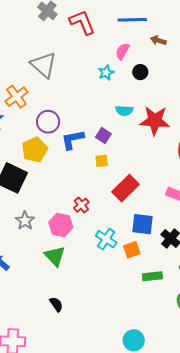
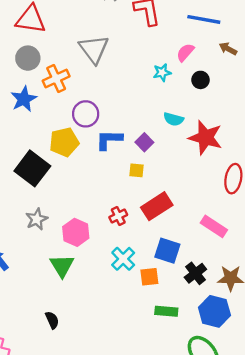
red cross: (81, 205) -> (118, 216), moved

